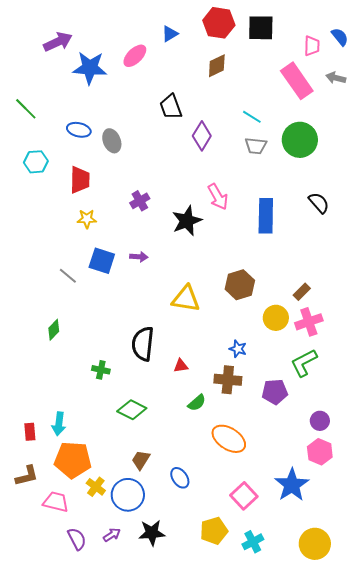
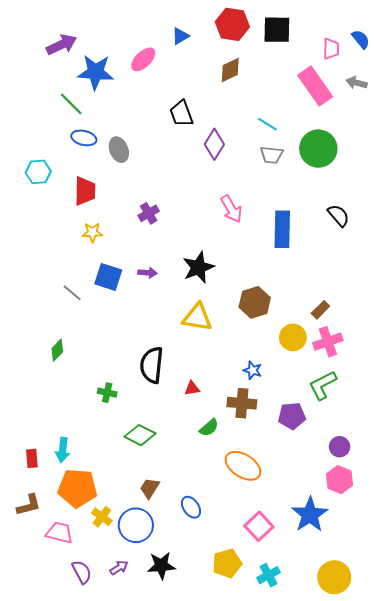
green line: (26, 109) -> (71, 104), moved
black star: (187, 221) -> (198, 267), moved

